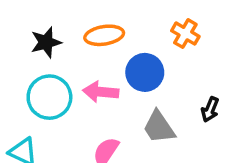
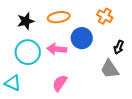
black arrow: (210, 109) -> (119, 47), moved
gray trapezoid: (159, 127) -> (110, 69), moved

